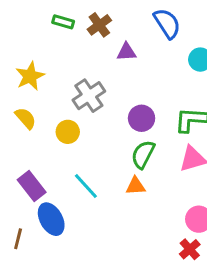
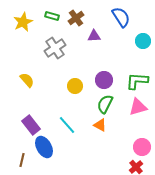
yellow star: (30, 76) -> (23, 22), moved
gray cross: (89, 96) -> (55, 48), moved
yellow circle: (68, 132) -> (75, 86), moved
orange triangle: (135, 186) -> (100, 125), turned 32

